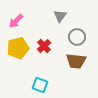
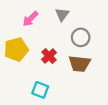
pink arrow: (16, 21) -> (30, 19), moved
red cross: (44, 46) -> (49, 56), moved

